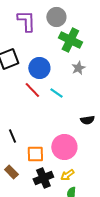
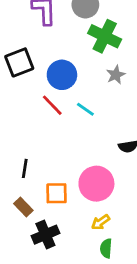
black line: (12, 136) -> (25, 168), turned 32
brown rectangle: (11, 172) -> (23, 207), moved
black cross: (43, 178) -> (45, 235), moved

